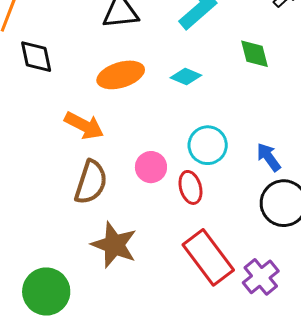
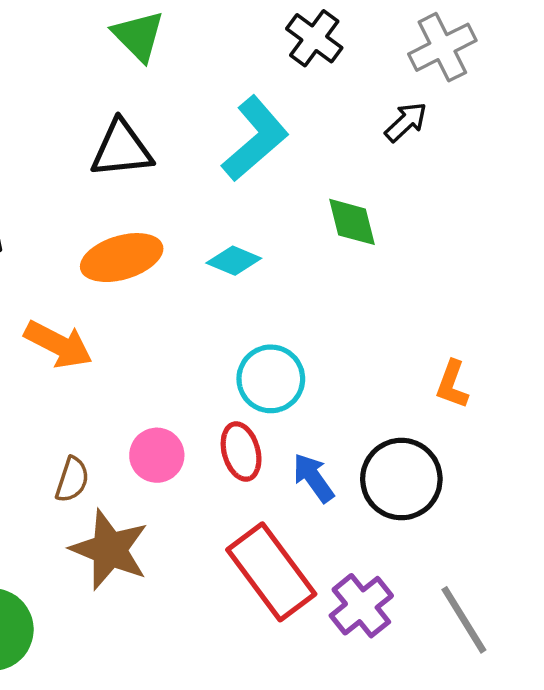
blue arrow: (269, 157) -> (313, 478), moved
pink circle: (151, 167) -> (157, 455), moved
brown semicircle: (91, 182) -> (72, 480), moved, size x0.6

